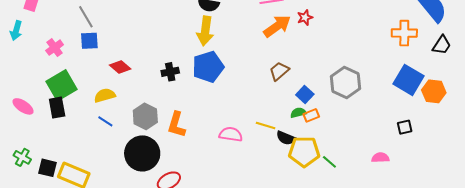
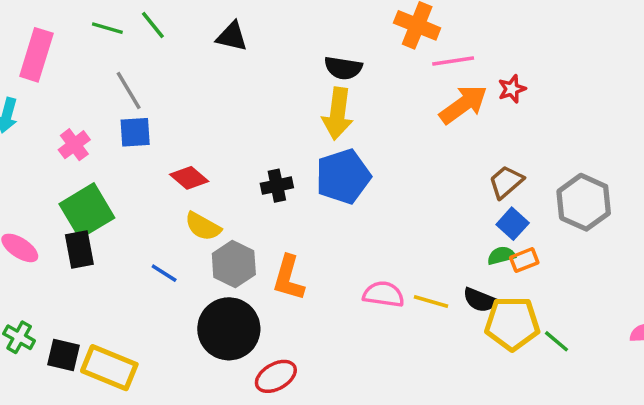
brown trapezoid: (279, 71) -> (506, 182), moved
yellow semicircle: (105, 95) -> (203, 226), moved, turned -135
yellow line: (266, 125) -> (431, 301), moved

